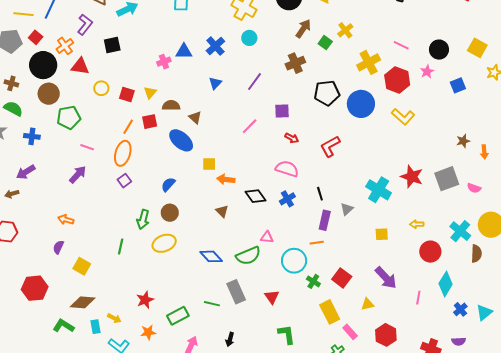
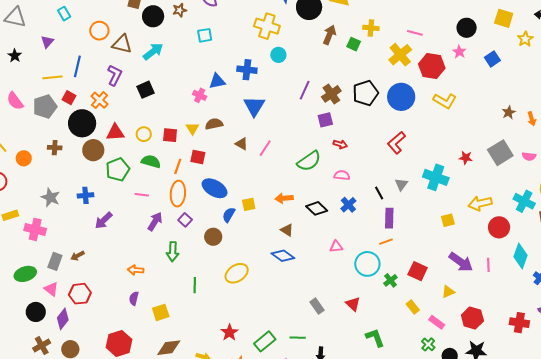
yellow cross: (345, 30) -> (371, 28), turned -35
pink line: (401, 45) -> (415, 33), moved
blue cross: (215, 46) -> (247, 70), turned -30
pink cross: (164, 62) -> (200, 95), turned -32
brown cross: (295, 63) -> (331, 94), moved
red triangle: (80, 66) -> (115, 132), moved
purple line: (255, 82) -> (305, 90), moved
blue triangle: (215, 83) -> (254, 106), size x1.6
brown semicircle: (171, 105) -> (214, 124), moved
green semicircle: (13, 109) -> (151, 161), moved
red square: (150, 122) -> (198, 157), turned 35
pink line: (250, 126) -> (265, 148), moved
blue ellipse: (181, 140) -> (215, 188), moved
red L-shape: (330, 146) -> (396, 143), moved
yellow square: (209, 164) -> (249, 204), moved
pink semicircle: (287, 169) -> (342, 175), size x0.7
purple arrow: (26, 172) -> (104, 220), moved
purple arrow: (78, 175) -> (155, 221), moved
red star: (412, 177) -> (466, 158), size x0.6
gray triangle: (347, 209) -> (401, 184), moved
brown circle: (170, 213) -> (213, 237), moved
green arrow: (143, 219) -> (173, 252), moved
yellow arrow: (417, 224) -> (480, 203), size x1.6
blue diamond: (211, 256) -> (283, 256), moved
green semicircle: (248, 256) -> (309, 161), moved
yellow square: (82, 266) -> (161, 312), turned -36
green cross: (313, 281) -> (390, 280), turned 32
gray rectangle: (236, 292) -> (317, 306), size x0.7
pink line: (418, 298) -> (488, 265), moved
green line: (212, 304) -> (298, 338), moved
yellow rectangle: (330, 312) -> (413, 307), size x0.6

